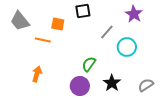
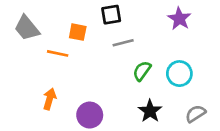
gray line: (107, 32) -> (123, 43), moved, turned 35
cyan circle: (127, 47) -> (179, 74), moved
green semicircle: (89, 64) -> (142, 71), moved
purple circle: (80, 86) -> (90, 115), moved

